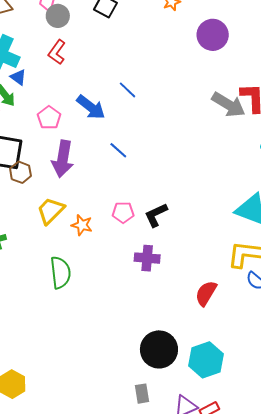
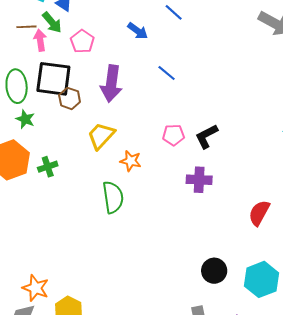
blue arrow: (91, 107) -> (138, 31), size x0.7
pink pentagon: (49, 118) -> (82, 41), moved
orange star: (82, 225) -> (131, 161), moved
black circle: (159, 349) -> (214, 271), size x0.7

